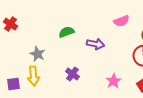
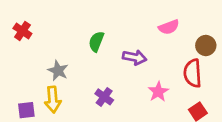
green semicircle: (66, 32) -> (96, 42), turned -49
pink star: (113, 81) -> (158, 92), moved

